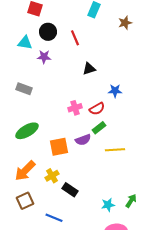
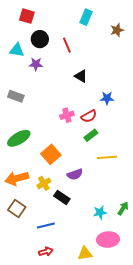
black triangle: (89, 69) -> (81, 76), turned 48
purple semicircle: (83, 140) -> (75, 174), moved
orange square: (59, 147) -> (51, 154), turned -30
orange arrow: (25, 171) -> (17, 178), turned 30
brown square: (25, 201) -> (17, 208), turned -30
blue line: (54, 218) -> (46, 225), turned -36

